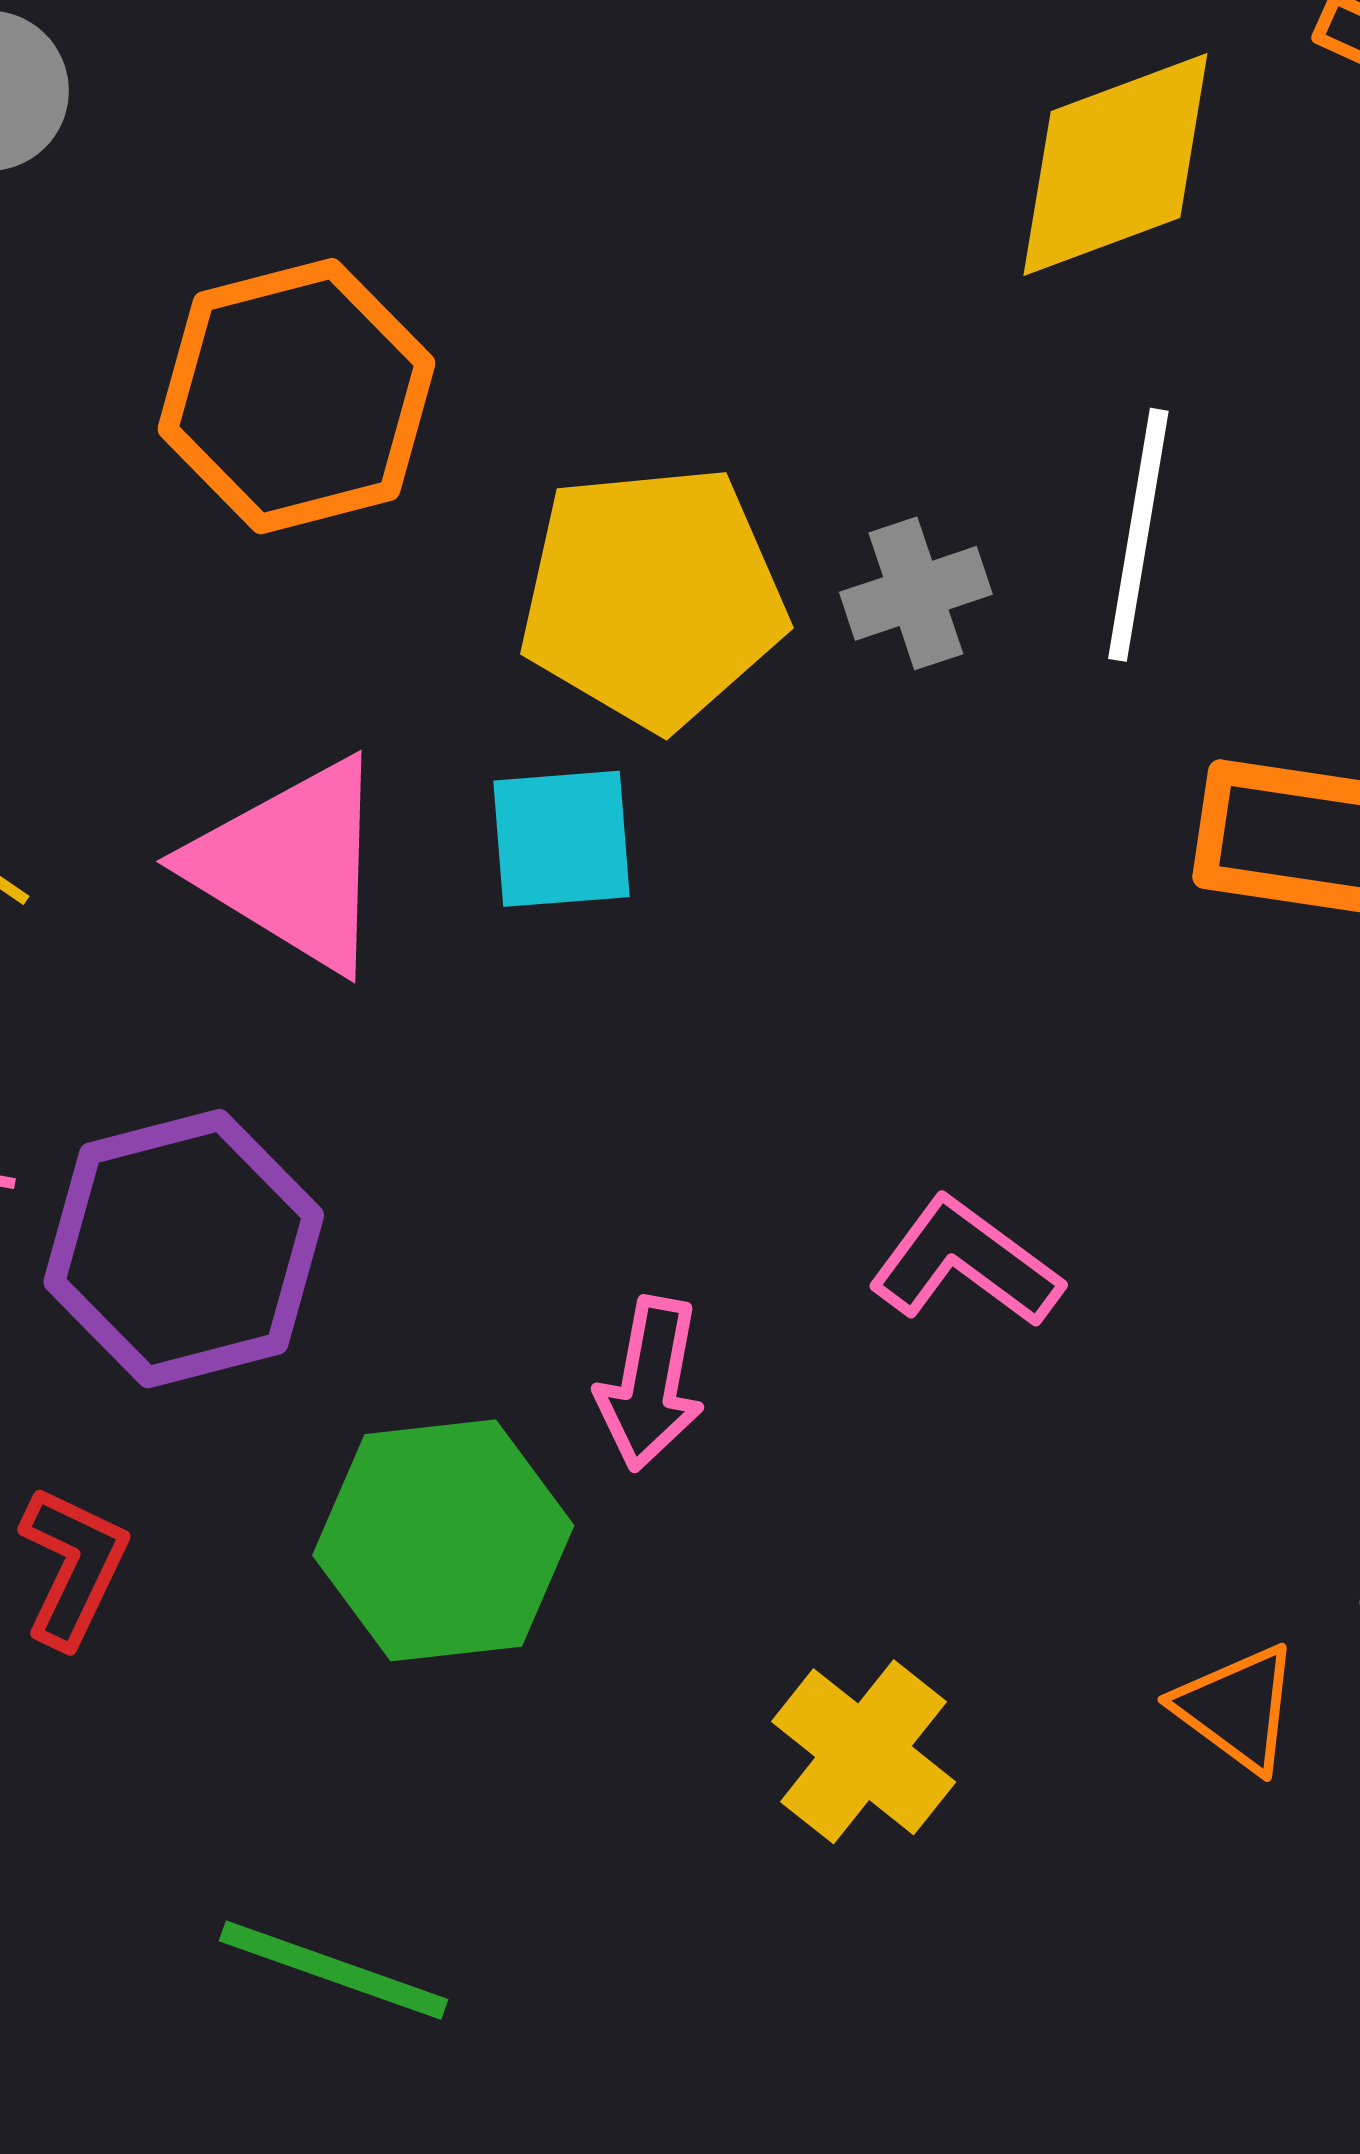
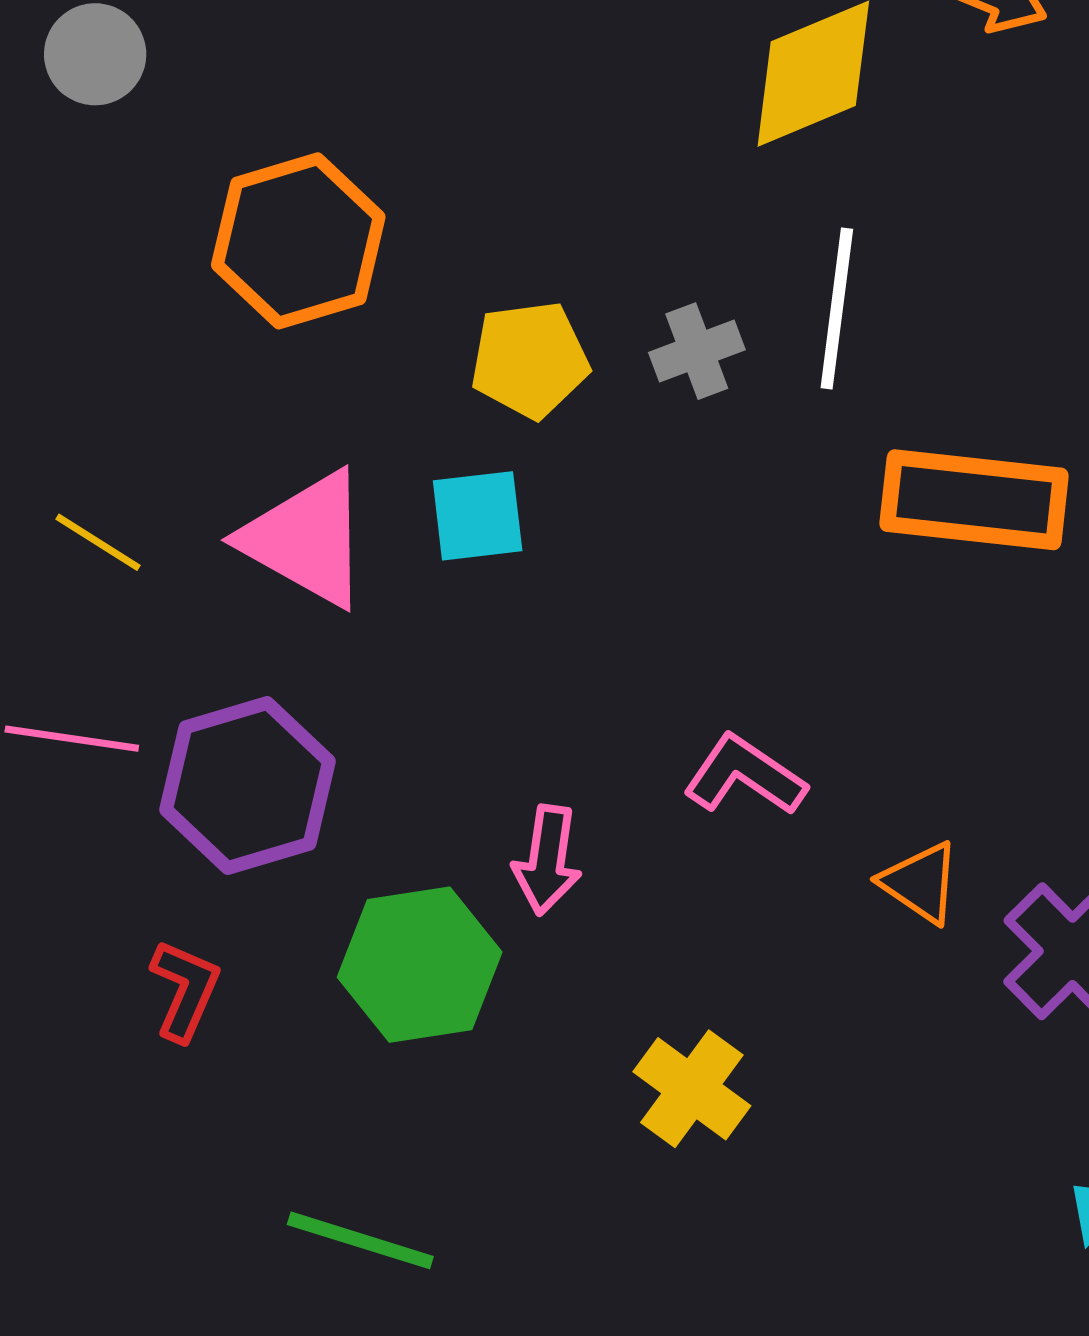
yellow pentagon: (653, 597) -> (530, 360), size x0.7
orange triangle: (1237, 1708) -> (920, 883), moved

